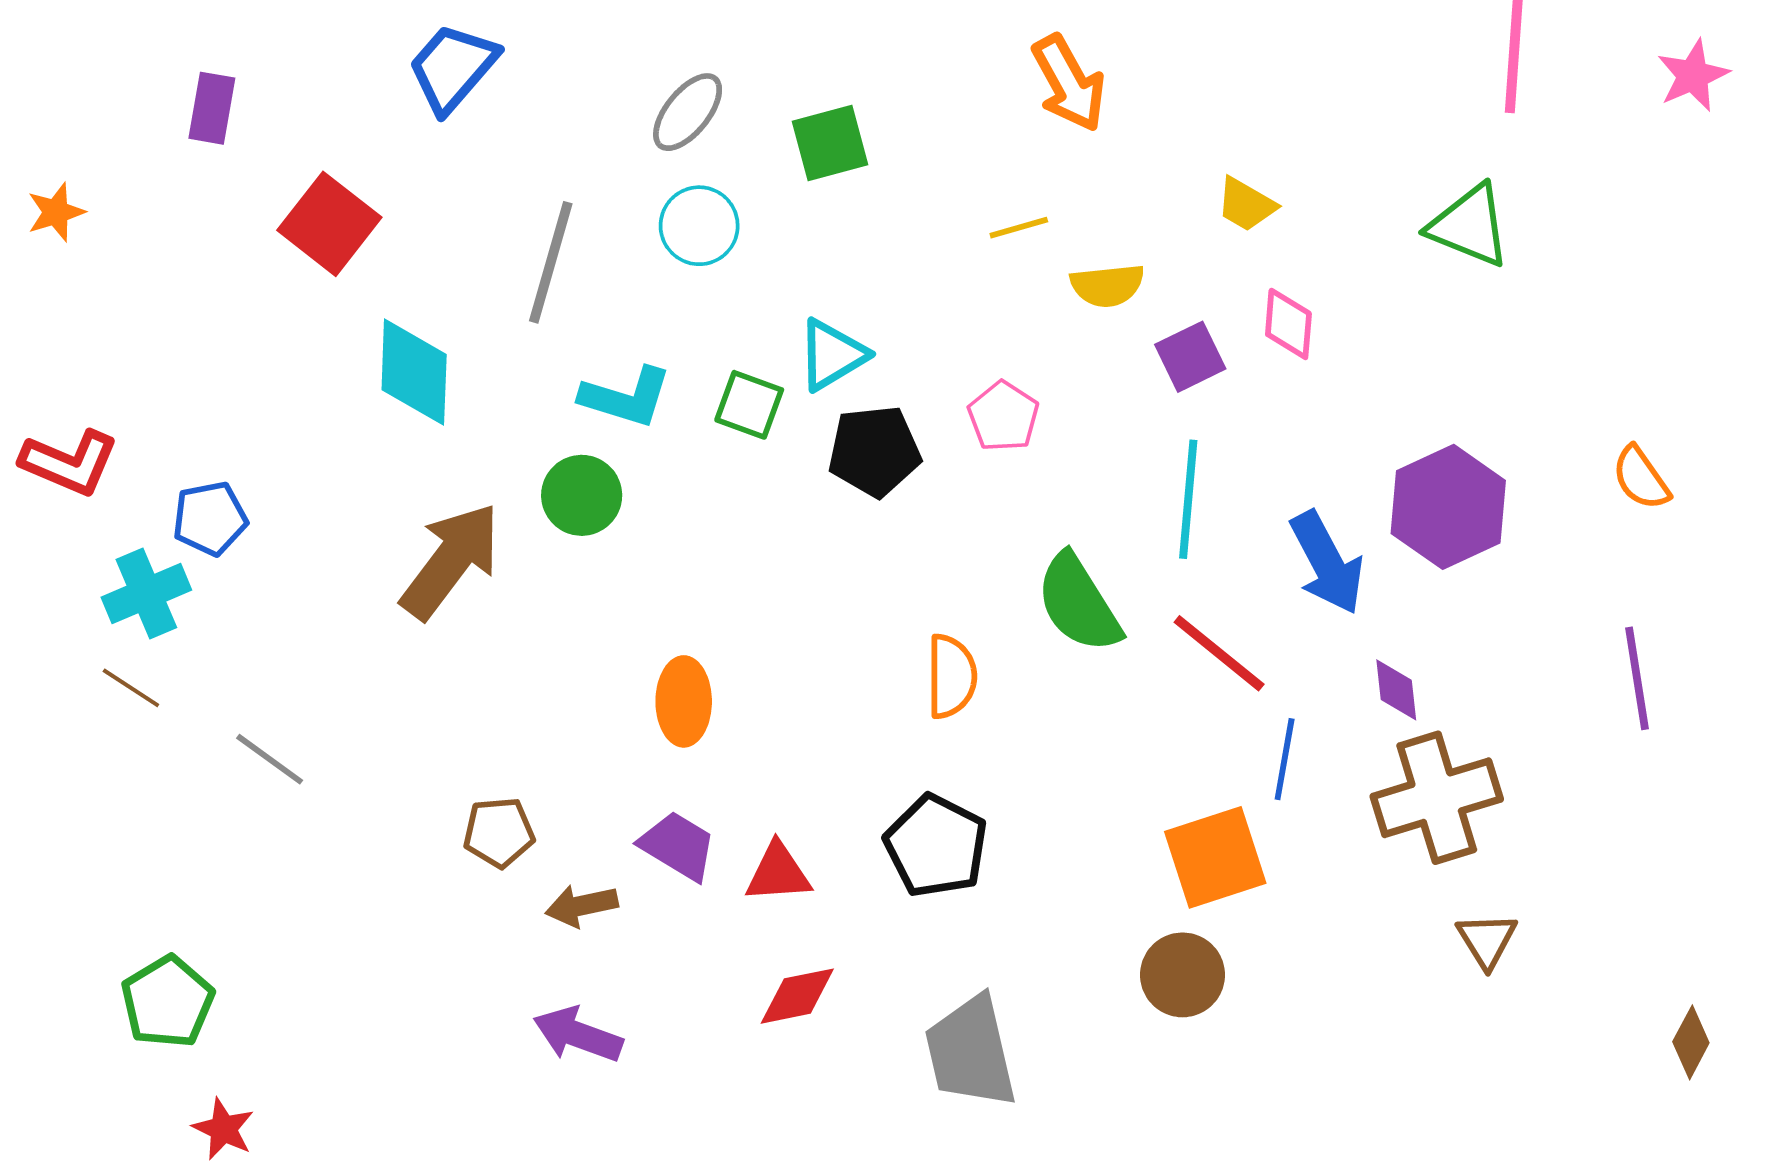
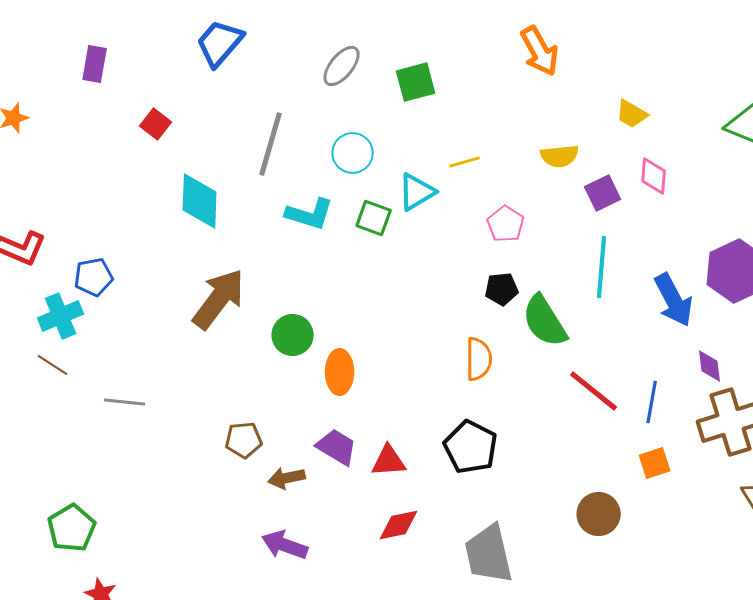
red square: (329, 224) -> (156, 124), size x0.6
cyan circle: (699, 226) -> (353, 153), moved
yellow line: (1019, 228) -> (465, 162), moved
black pentagon: (874, 451) -> (502, 289), moved, size x0.7
green circle: (582, 495) -> (293, 335), moved
red line: (1219, 653) -> (594, 391), moved
gray line: (270, 759) -> (125, 402), turned -30
orange square: (1215, 857) -> (655, 463), moved, size x0.6

